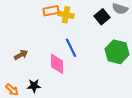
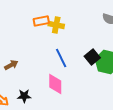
black square: (102, 17) -> (92, 57), moved
pink diamond: (57, 64) -> (55, 84), moved

